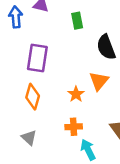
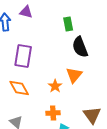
green rectangle: (77, 21) -> (68, 24), moved
orange diamond: (33, 97) -> (19, 88), turned -45

